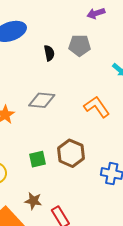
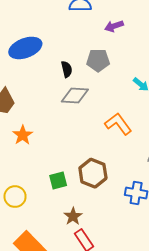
gray diamond: (42, 100) -> (75, 95), moved
brown star: (33, 201) -> (73, 216), moved, turned 30

